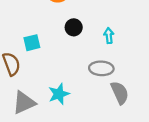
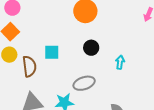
gray ellipse: (101, 68) -> (84, 83), moved, turned -35

